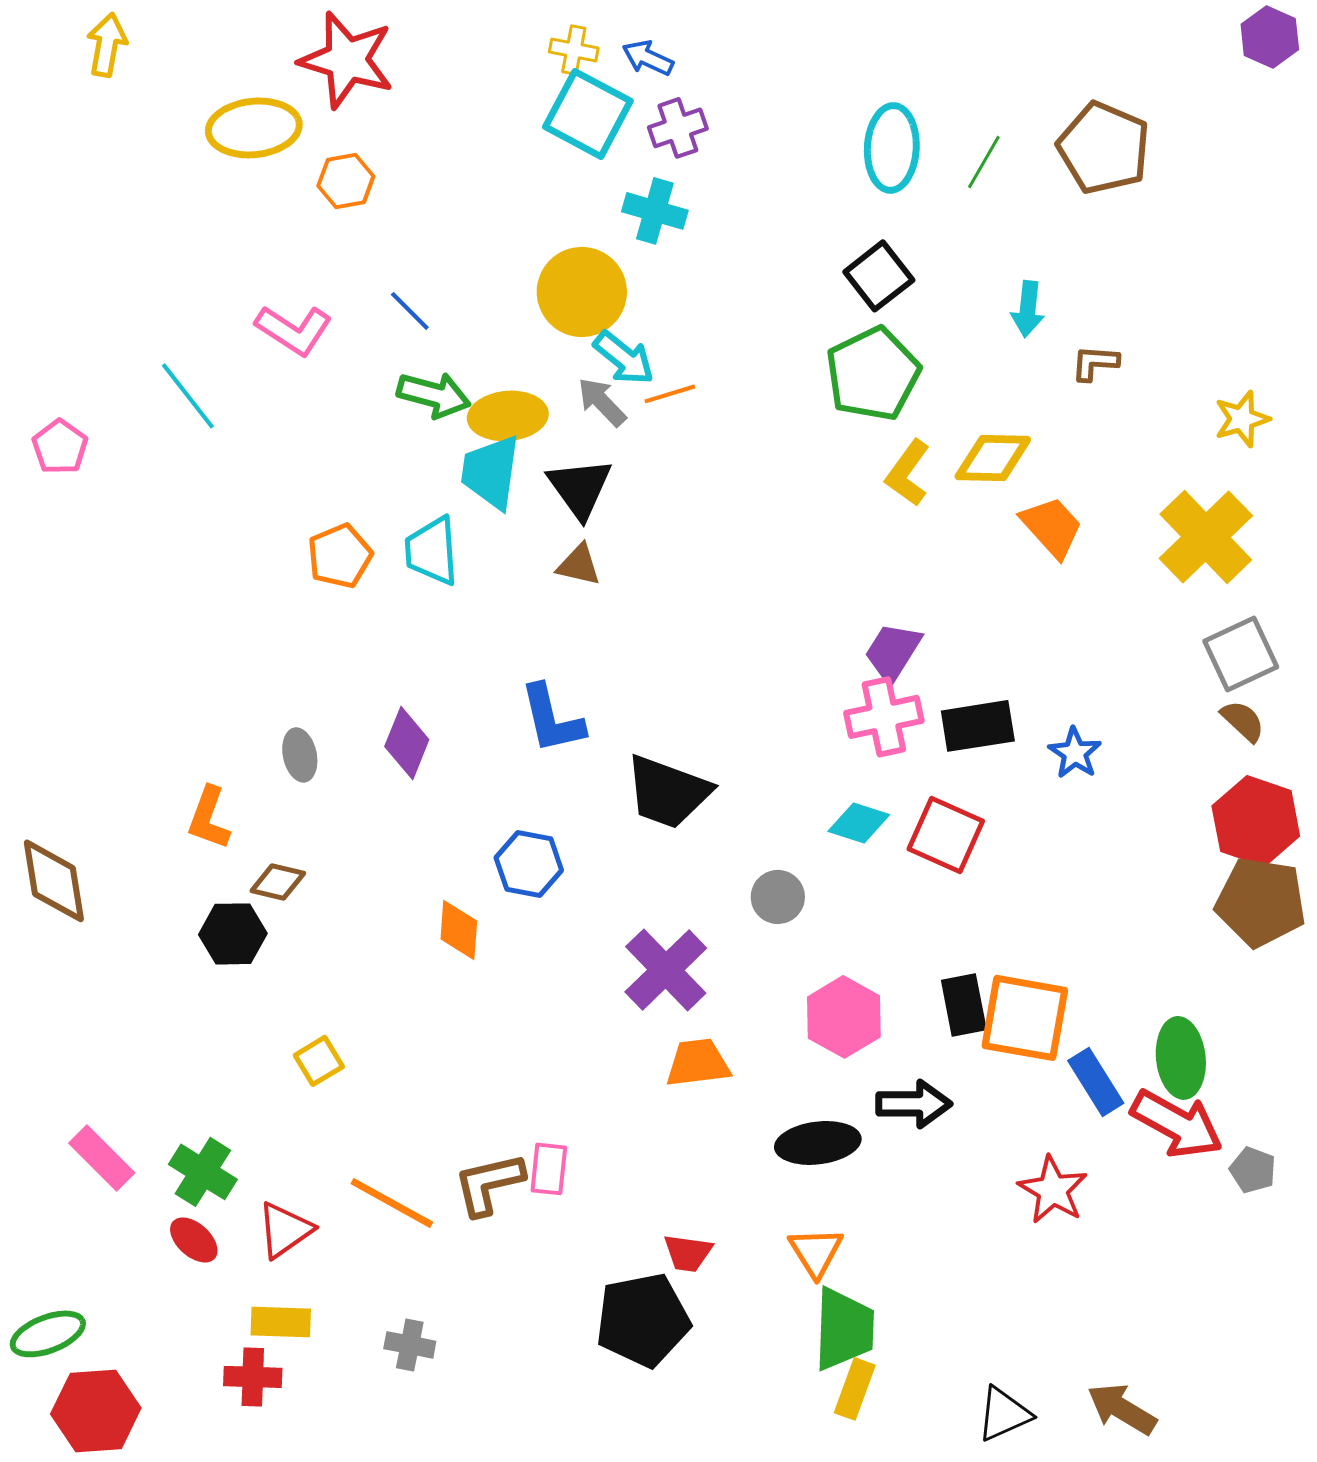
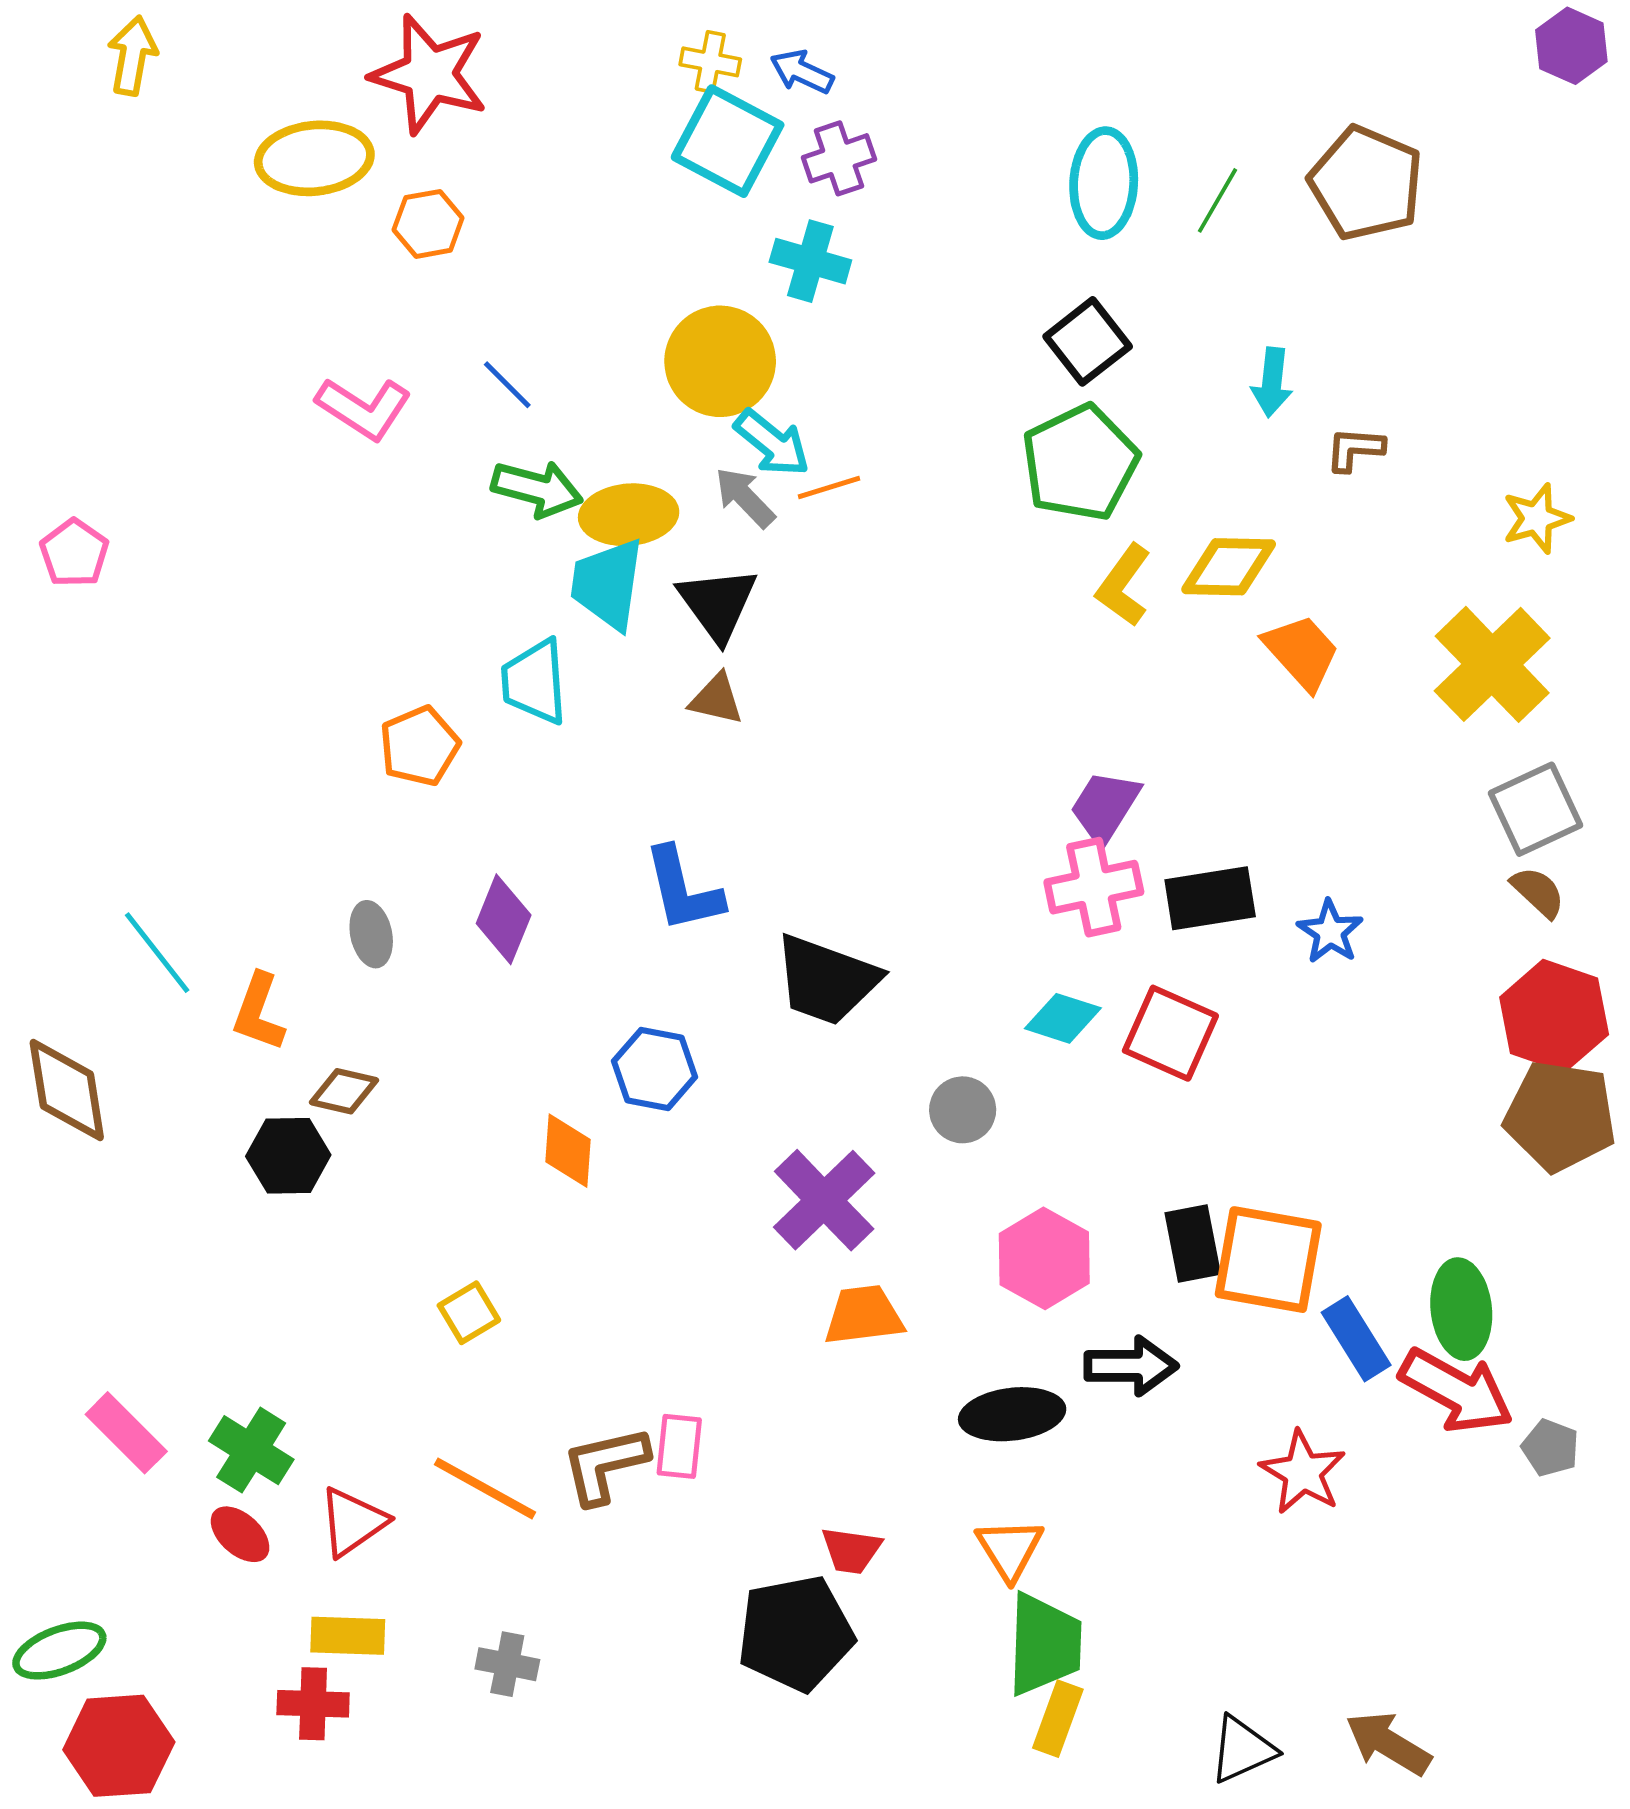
cyan line: (188, 396) -> (157, 953), moved
orange pentagon: (340, 556) -> (419, 746), moved
yellow square: (319, 1061) -> (469, 1313), moved

